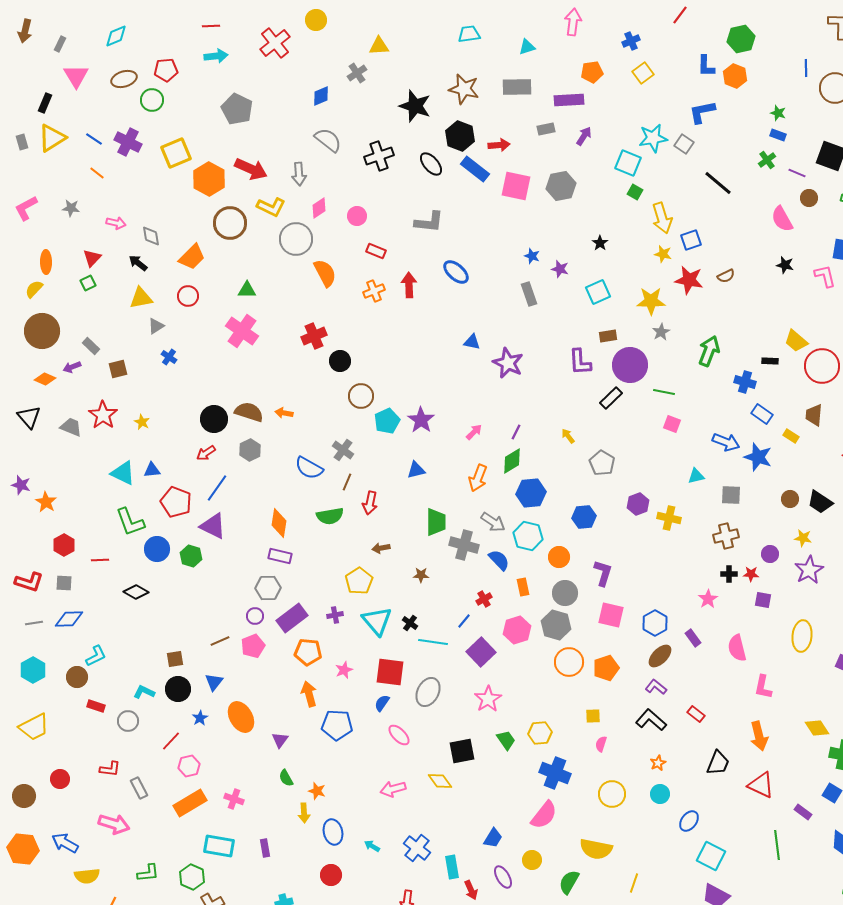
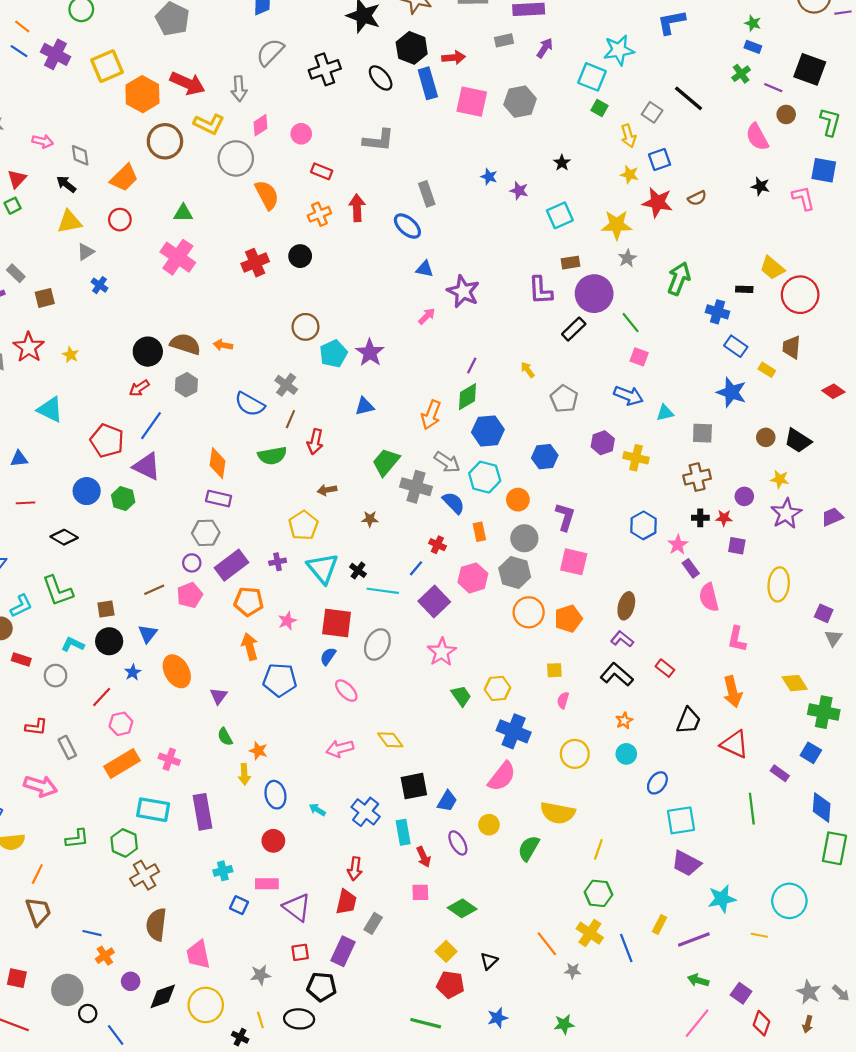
gray semicircle: (328, 140) -> (270, 52), turned -84
gray square: (684, 144) -> (652, 112), moved
blue rectangle: (475, 169) -> (428, 83), turned 36
orange line: (97, 173) -> (22, 26), moved
yellow arrow: (662, 218) -> (628, 136), size x0.7
blue ellipse: (456, 272) -> (407, 226), moved
gray rectangle: (529, 294) -> (427, 194), moved
black circle: (340, 361) -> (300, 256), moved
green line: (664, 392) -> (631, 323), turned 40
pink arrow: (474, 432) -> (427, 316), moved
blue arrow: (726, 442) -> (628, 396), moved
blue triangle: (152, 470) -> (19, 459), moved
green L-shape: (130, 522) -> (58, 591), moved
green trapezoid: (436, 522) -> (386, 462), turned -140
red cross: (484, 599) -> (437, 545), turned -35
blue hexagon: (655, 623) -> (643, 525), moved
purple rectangle: (693, 638) -> (691, 568), moved
brown ellipse: (660, 656) -> (626, 606), turned -30
black square: (462, 751) -> (414, 786), moved
purple rectangle: (265, 848) -> (202, 812), size x1.8
cyan square: (711, 856) -> (681, 820), turned -36

